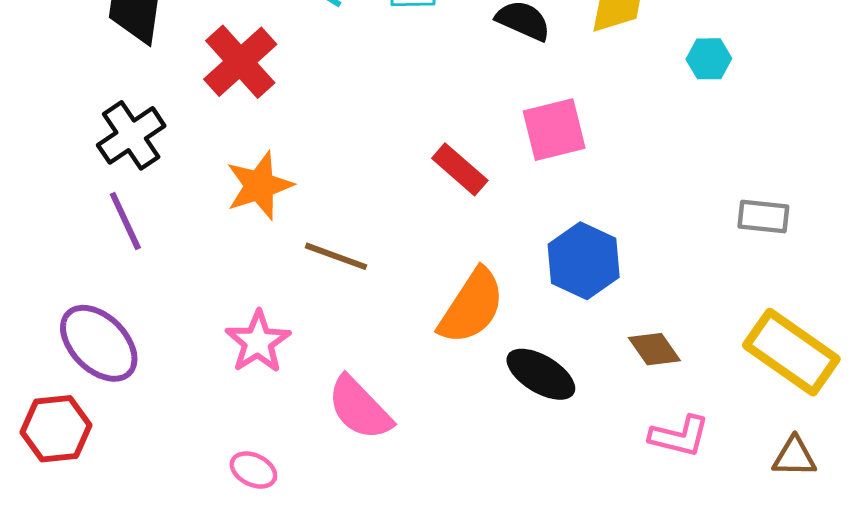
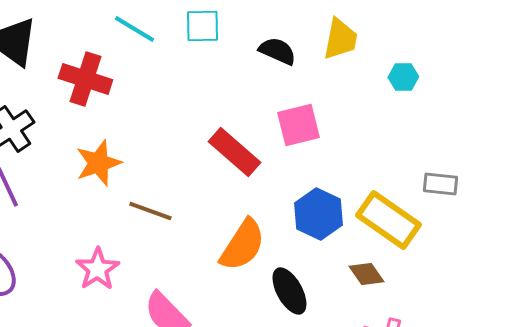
red cross: (240, 62) -> (85, 79), turned -30
red rectangle: (460, 169) -> (234, 152), size x1.4
yellow rectangle: (791, 352) -> (388, 220), moved
black ellipse: (541, 374) -> (289, 291), turned 30

